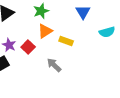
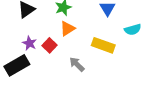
yellow rectangle: (66, 41) -> (103, 45), moved, size x1.5

